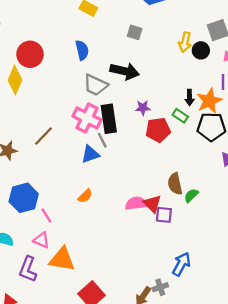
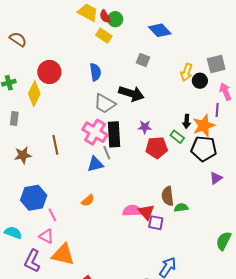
brown line: (43, 136) -> (55, 145), turned -60
green semicircle: (191, 195) -> (181, 208), turned 32

